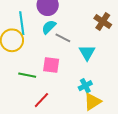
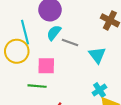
pink square: (51, 65) -> (46, 66), moved

